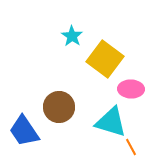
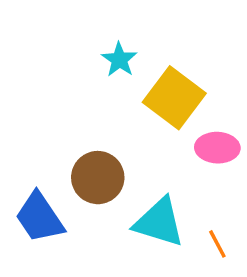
cyan triangle: (111, 122) -> (159, 222), moved

